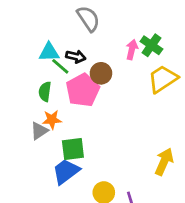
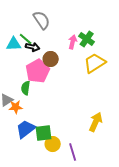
green line: (60, 66) -> (26, 39), moved
green semicircle: (45, 92) -> (26, 88), moved
orange star: (52, 120) -> (16, 107), moved
green square: (73, 149) -> (44, 133), moved

